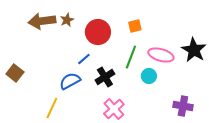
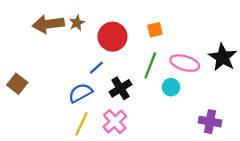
yellow line: (52, 108) -> (81, 124), moved
pink cross: (114, 109) -> (115, 122), moved

